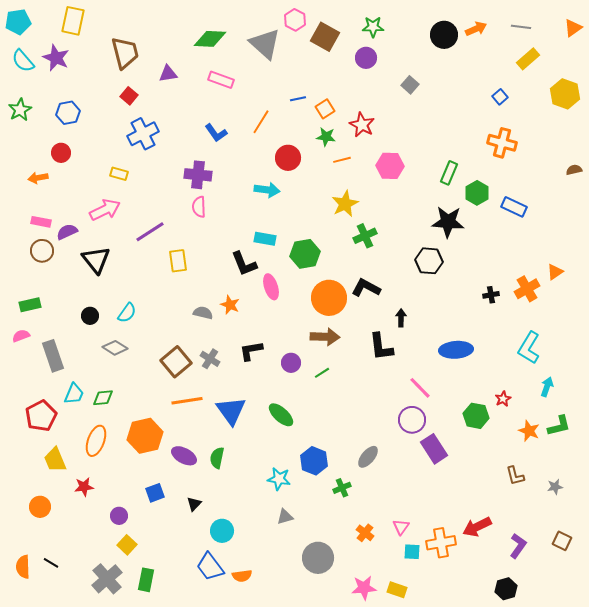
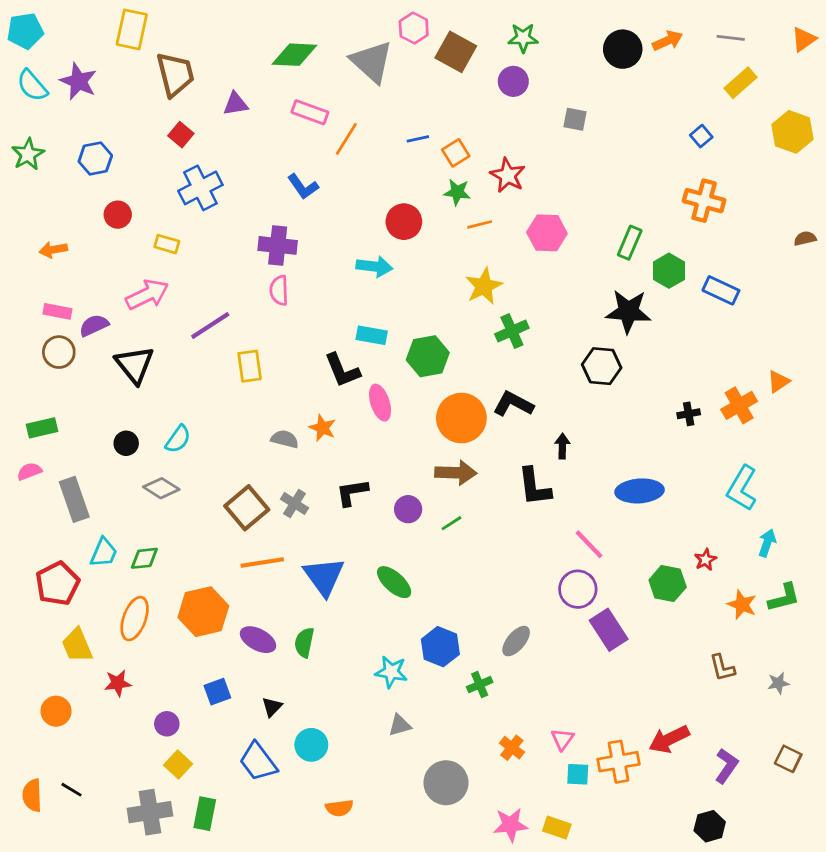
yellow rectangle: (73, 21) -> (132, 29), moved
gray square: (410, 85) -> (575, 119), turned -30
orange line: (261, 122) -> (346, 139), moved
red circle: (61, 153) -> (118, 215), moved
blue trapezoid: (210, 567) -> (258, 762), moved
gray cross: (107, 579) -> (150, 812), turned 32

